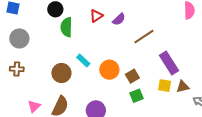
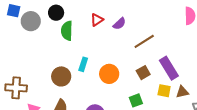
gray circle: (19, 38) -> (31, 21), moved
cyan rectangle: (83, 61) -> (83, 64), turned 64
brown cross: (17, 69) -> (16, 88), moved, size x1.5
brown square: (132, 76) -> (143, 73), moved

